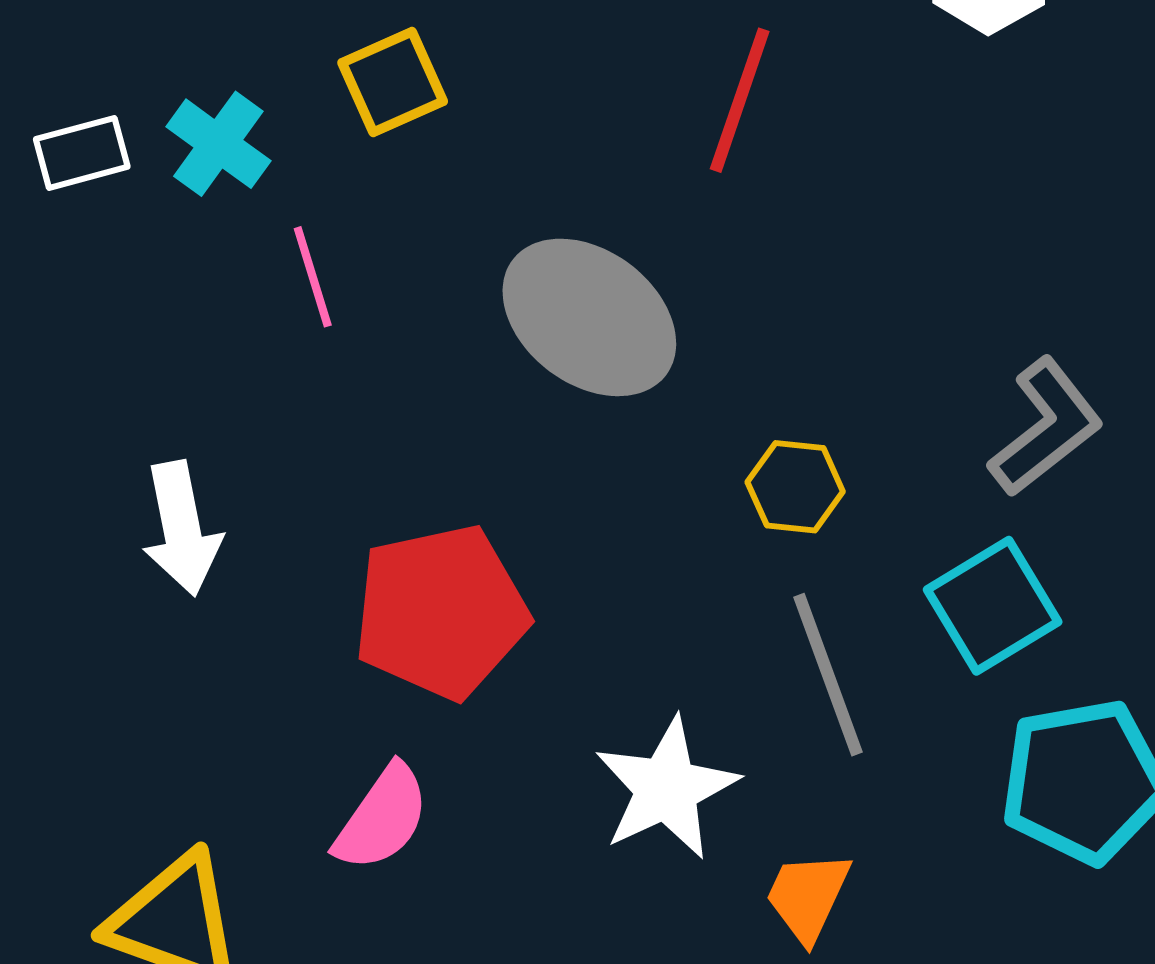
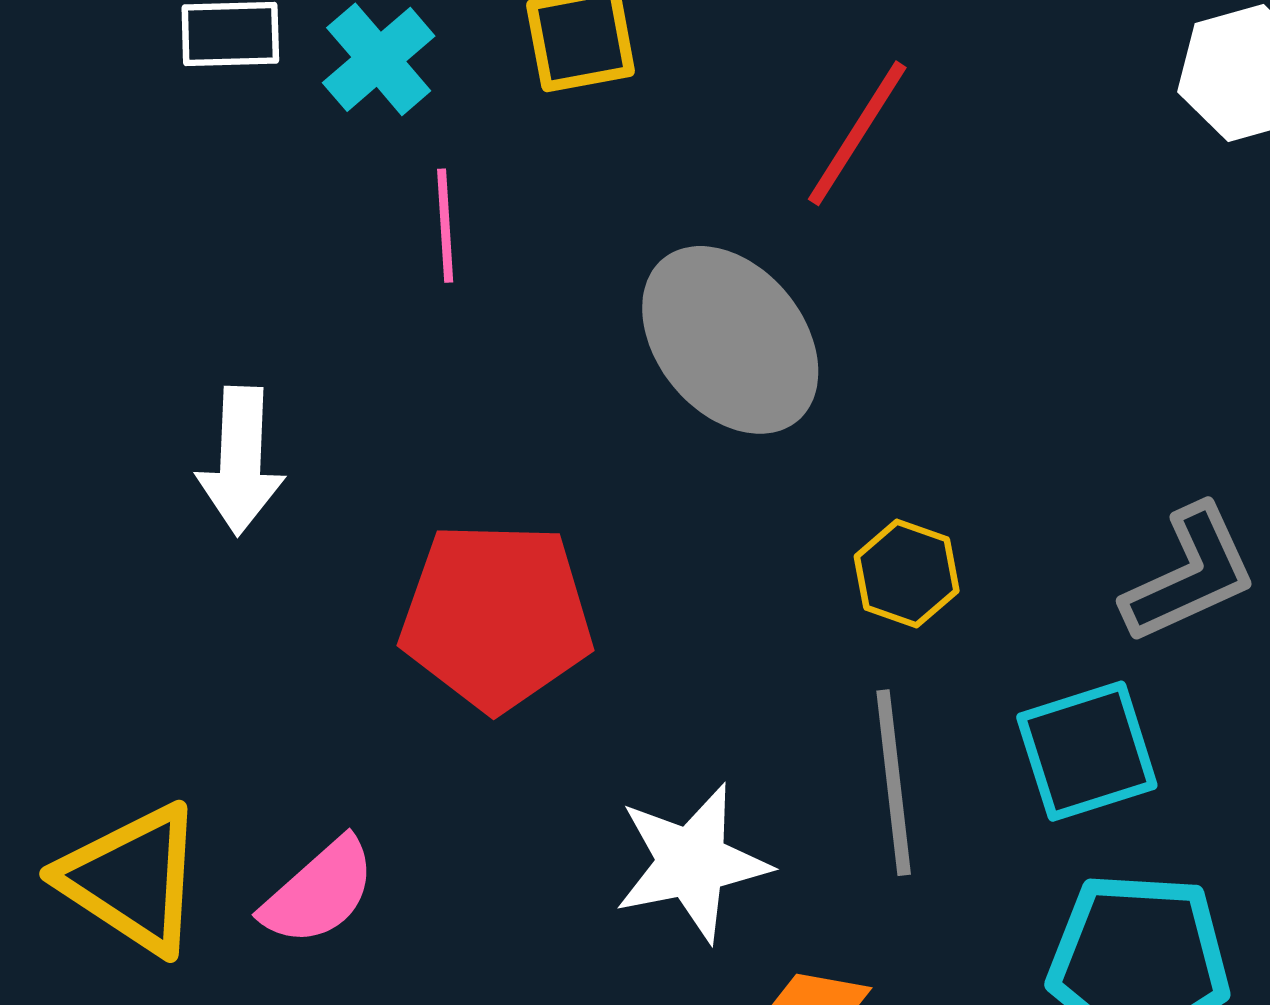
red line: (740, 100) -> (857, 133), moved
pink semicircle: (382, 818) -> (319, 892), moved

